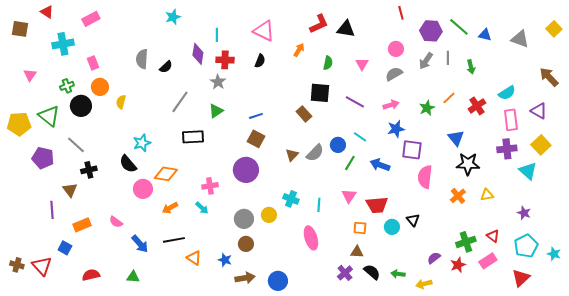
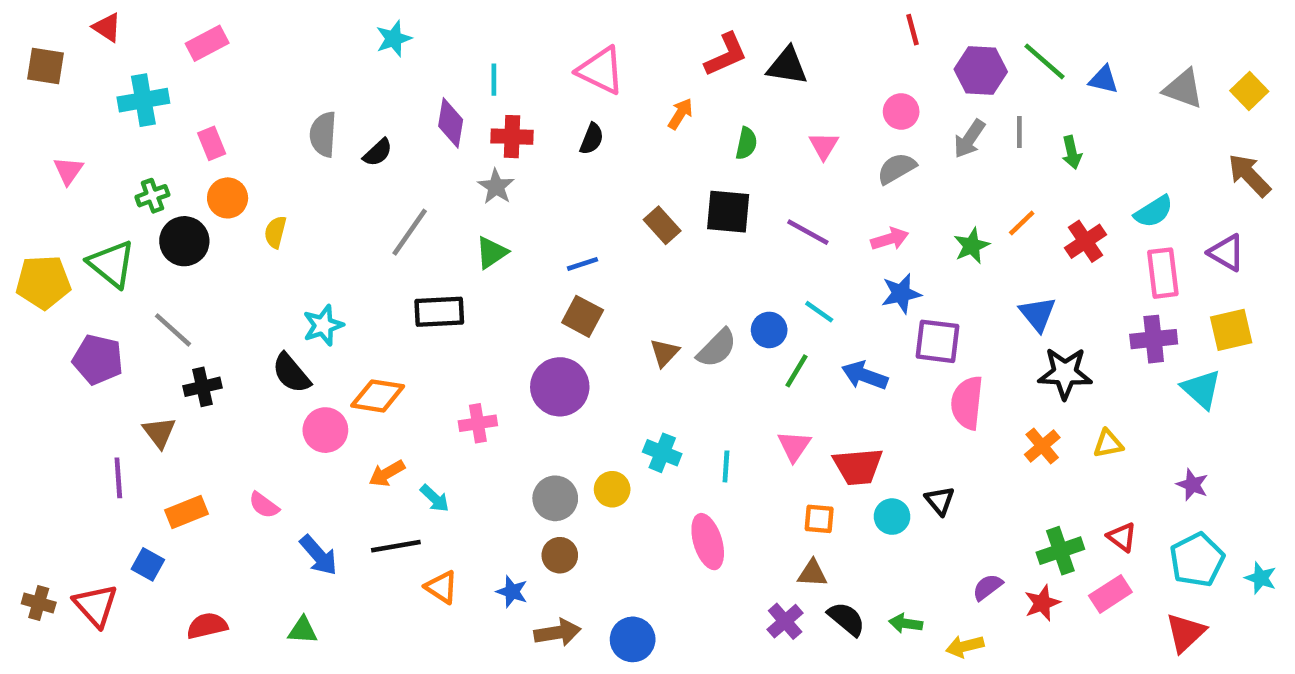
yellow square: (554, 29) -> (1249, 91), moved
brown rectangle: (304, 114) -> (662, 225), moved
yellow square: (541, 145) -> (1231, 330), turned 30
cyan arrow: (202, 208) -> (435, 498), moved

